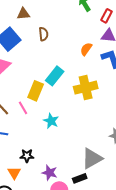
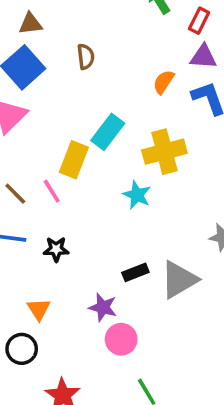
brown triangle: (23, 14) -> (30, 24), moved
cyan star: (51, 121) -> (137, 195), moved
black star: (27, 156) -> (56, 249), moved
black rectangle: (80, 178) -> (135, 272), moved

